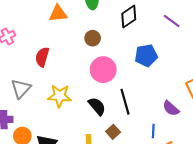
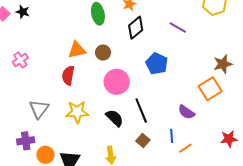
orange triangle: (58, 14) -> (77, 50), moved
blue pentagon: (146, 56) -> (157, 64), turned -30
red semicircle: (42, 57) -> (68, 75), moved
brown square: (113, 132) -> (143, 140), moved

